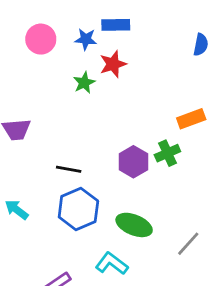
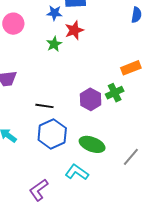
pink circle: (41, 39) -> (13, 24), moved

